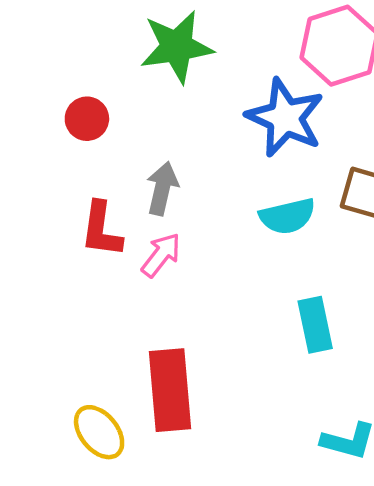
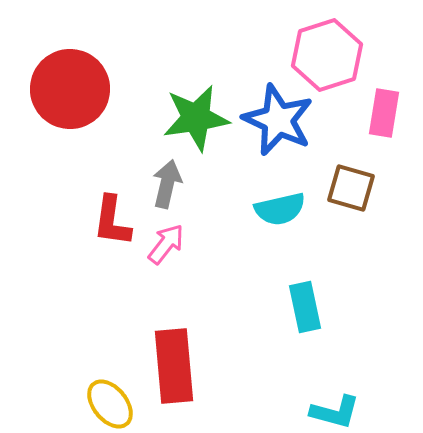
green star: (177, 47) -> (196, 118), moved
red circle: (87, 119) -> (70, 89), moved, size x2.0

